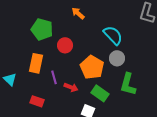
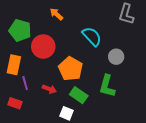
red circle: (65, 45) -> (43, 47), size x1.5
gray circle: (117, 58) -> (116, 57), moved
purple line: (54, 77) -> (25, 83), moved

